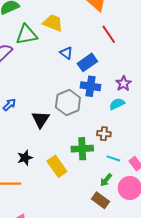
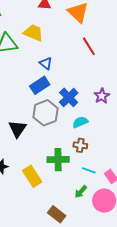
blue rectangle: (87, 62) -> (40, 85), moved
blue cross: (90, 86) -> (69, 97), turned 36
cyan semicircle: (117, 104) -> (80, 122), moved
brown rectangle: (100, 200) -> (57, 214), moved

